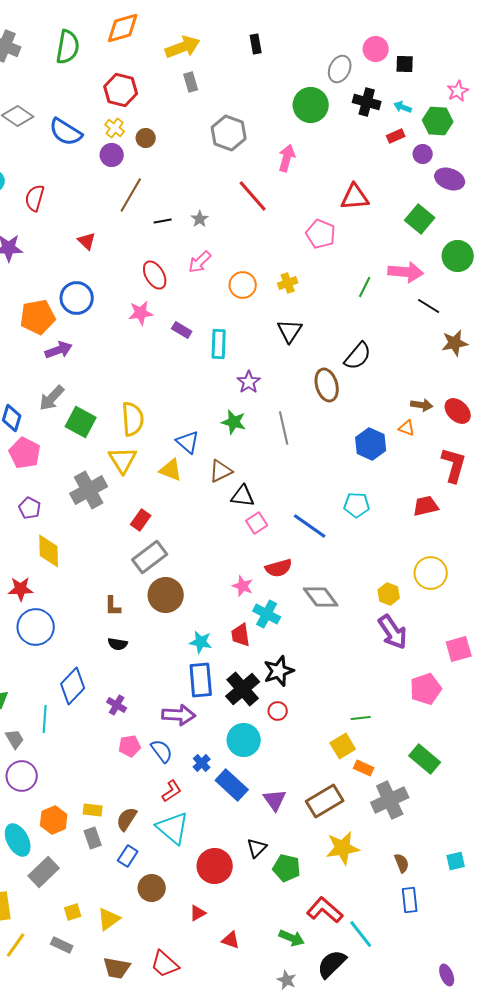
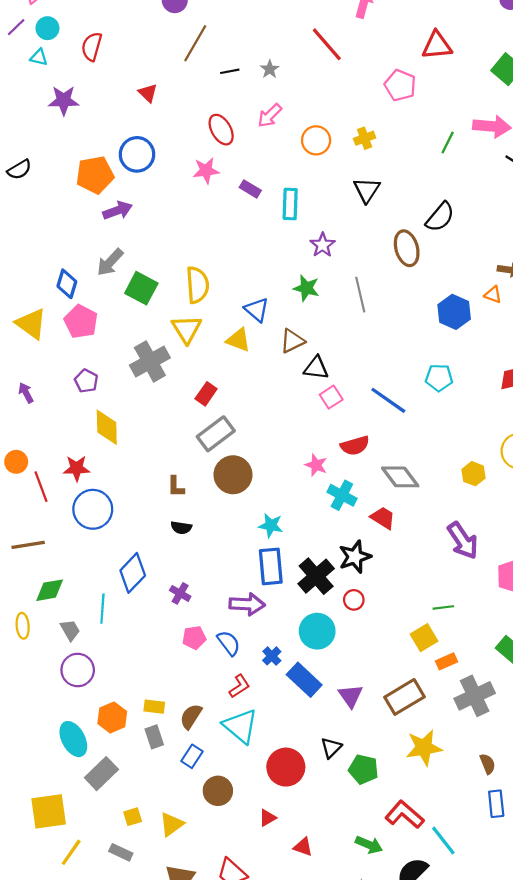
purple arrow: (393, 632) -> (463, 541), moved
red trapezoid: (241, 635) -> (383, 518), moved, turned 130
orange rectangle: (364, 768) -> (447, 661), turned -48

